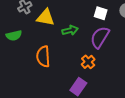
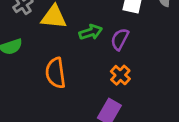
purple semicircle: (100, 37) -> (120, 39), moved, size x0.7

